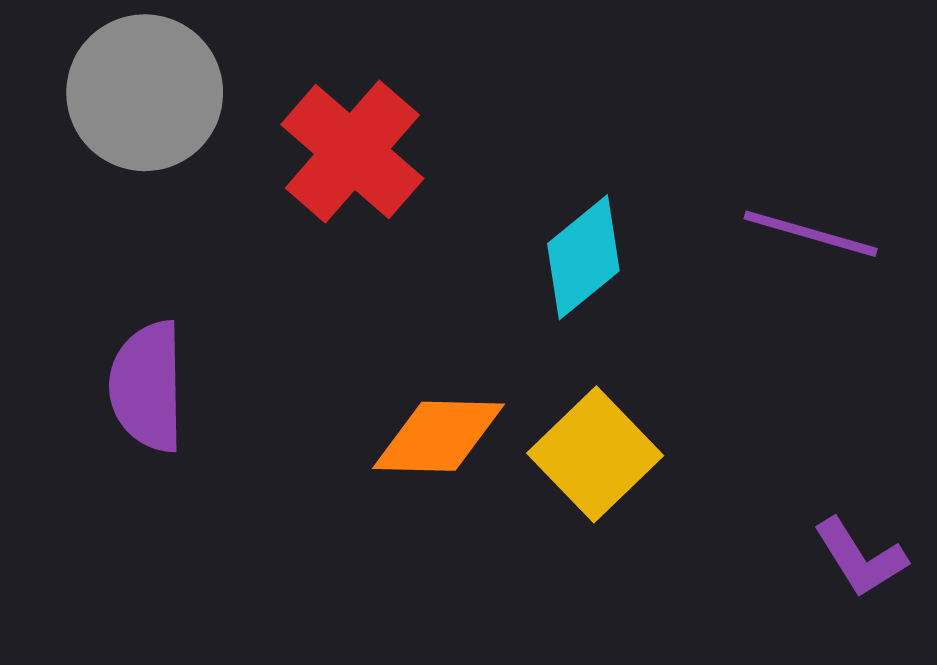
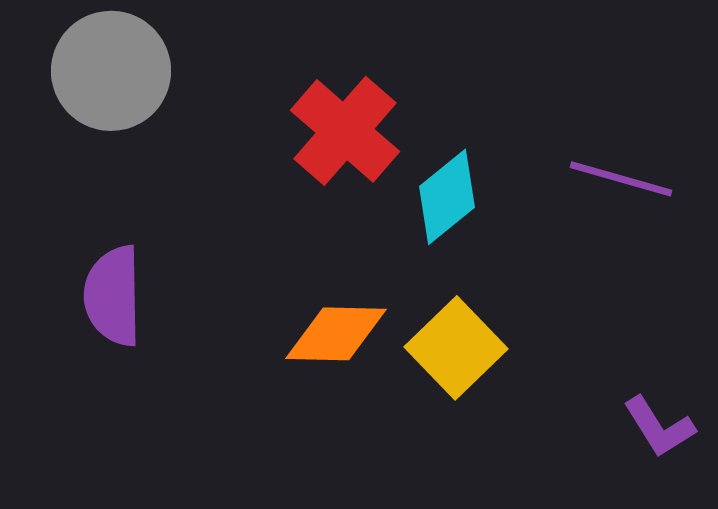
red cross: (352, 151) -> (345, 131), moved

